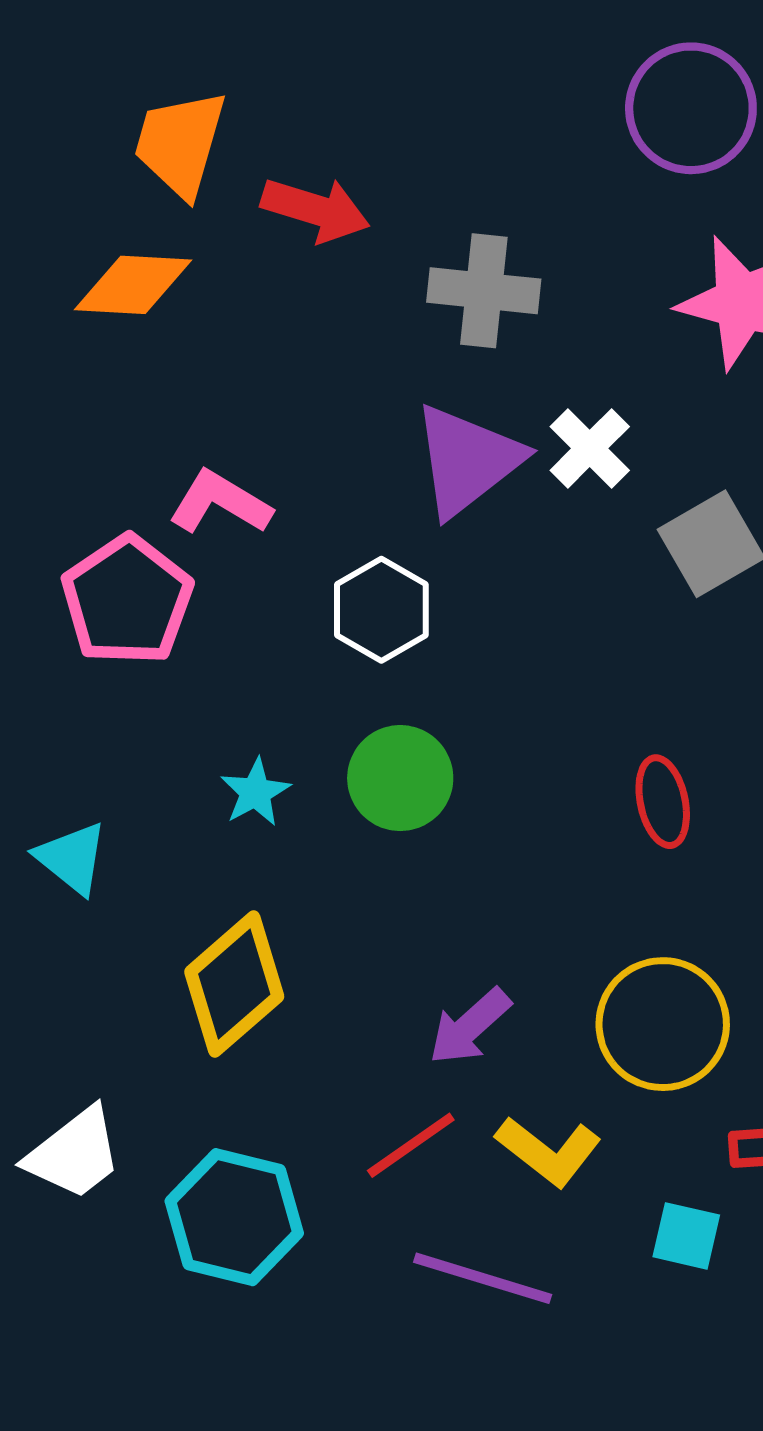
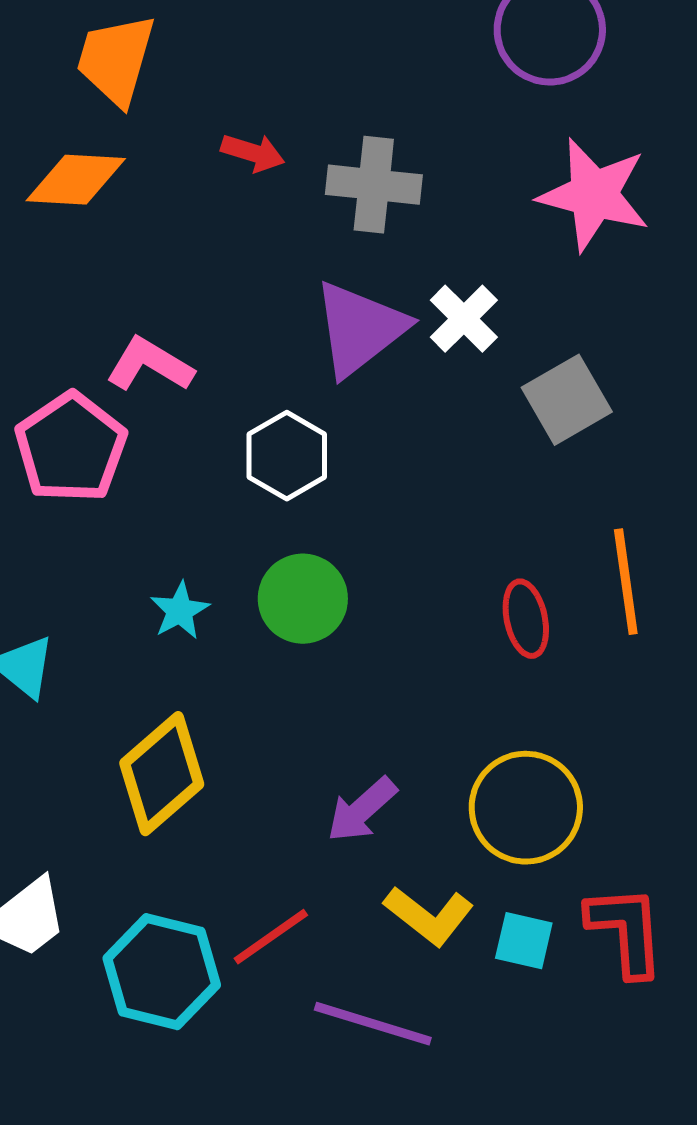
red arrow: (315, 210) -> (253, 153), moved, size x0.7
red line: (411, 1145) -> (271, 937), moved
cyan square: (686, 1236) -> (524, 941), moved

